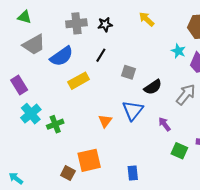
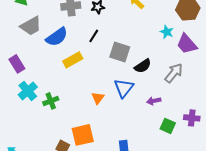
gray square: (128, 72) -> (120, 52), size x1.5
purple arrow: (165, 124) -> (154, 101), turned -64

